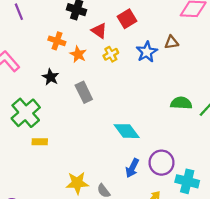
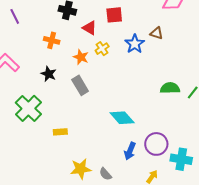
red square: (127, 19) -> (114, 15), turned 30
brown triangle: (171, 42) -> (157, 33), turned 32
orange star: (78, 54) -> (81, 57), moved
yellow rectangle: (40, 142) -> (60, 132), moved

